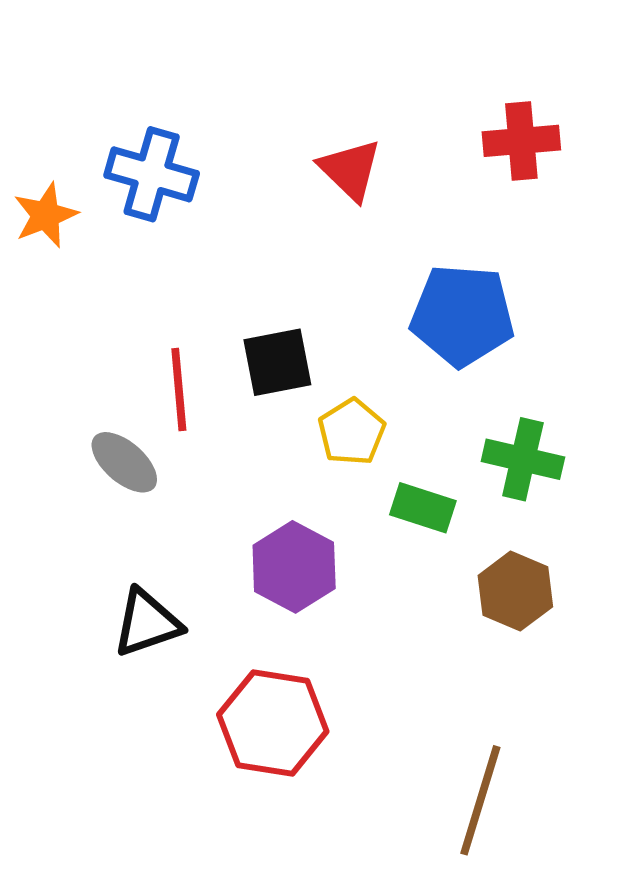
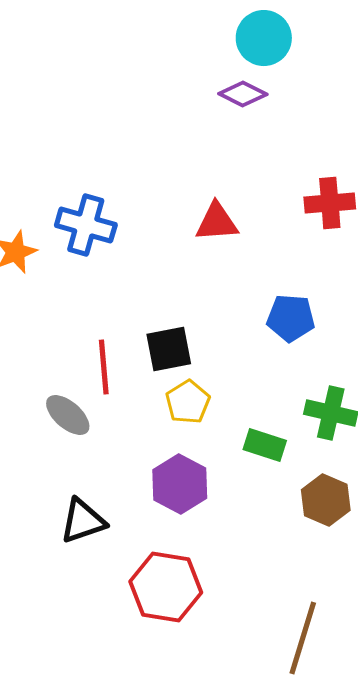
red triangle: (350, 170) -> (217, 222), turned -48
blue pentagon: (462, 315) -> (291, 318), size x0.7
yellow pentagon: (352, 432) -> (188, 402), moved

